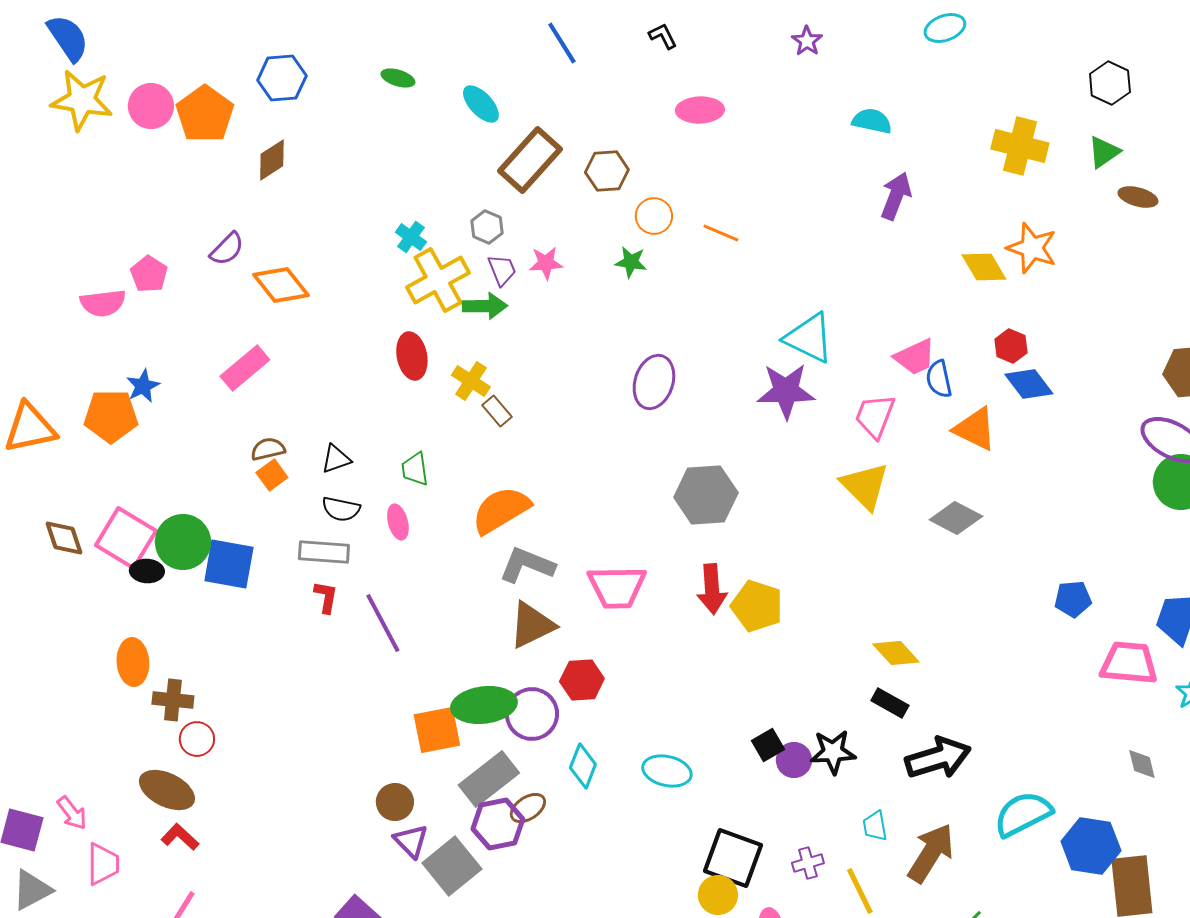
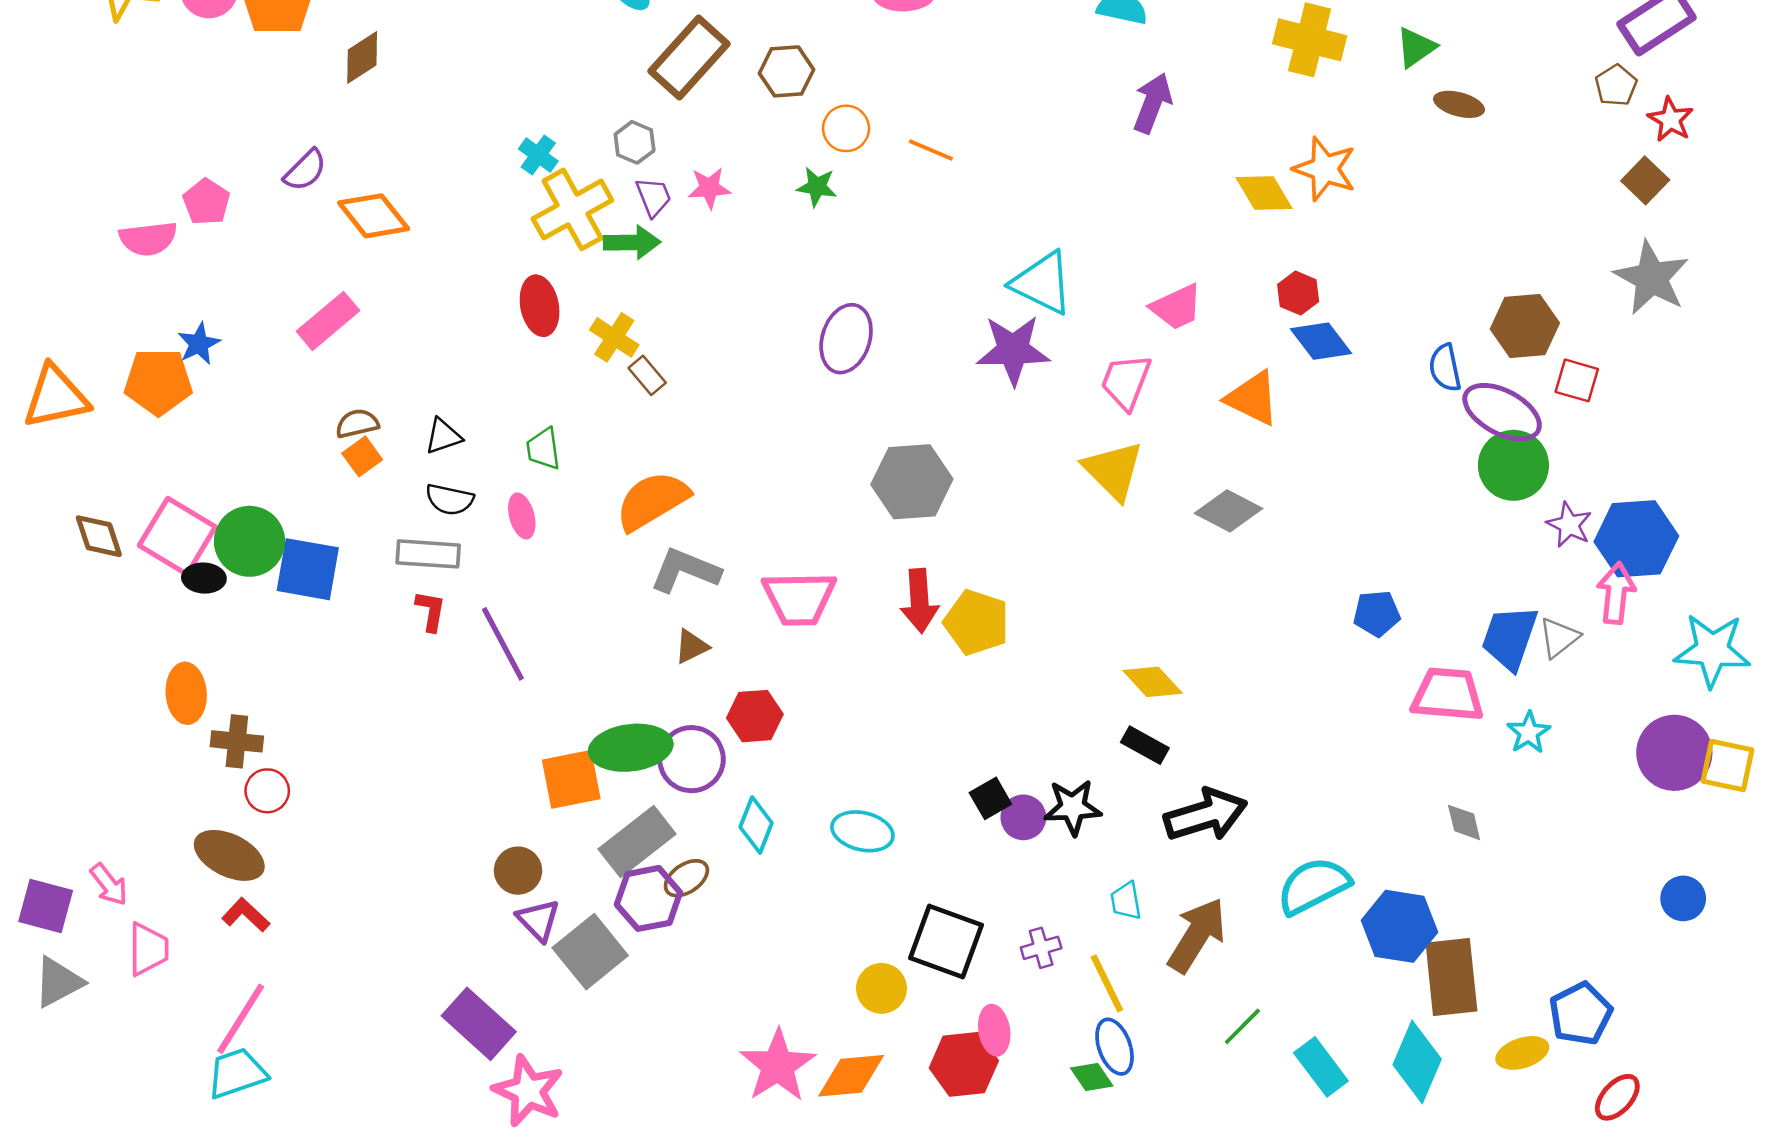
blue semicircle: (939, 379) -> (1445, 368), moved
brown triangle: (532, 625) -> (692, 646), size x0.6
yellow circle: (718, 895) -> (881, 988), moved

